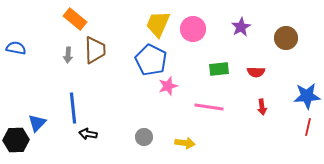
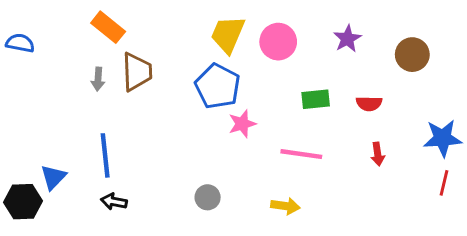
blue semicircle: (16, 48) -> (20, 43), moved
black arrow: (88, 134) -> (114, 202), moved
yellow arrow: (185, 143) -> (285, 206), moved

